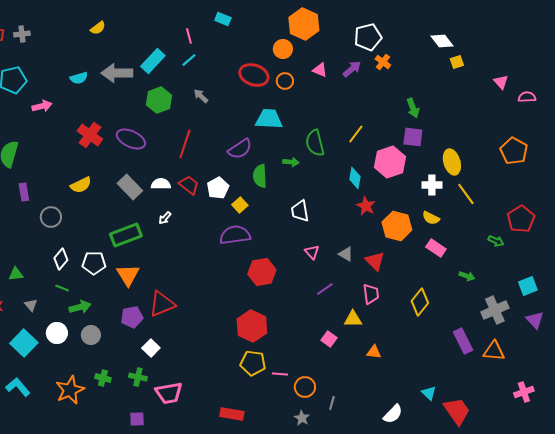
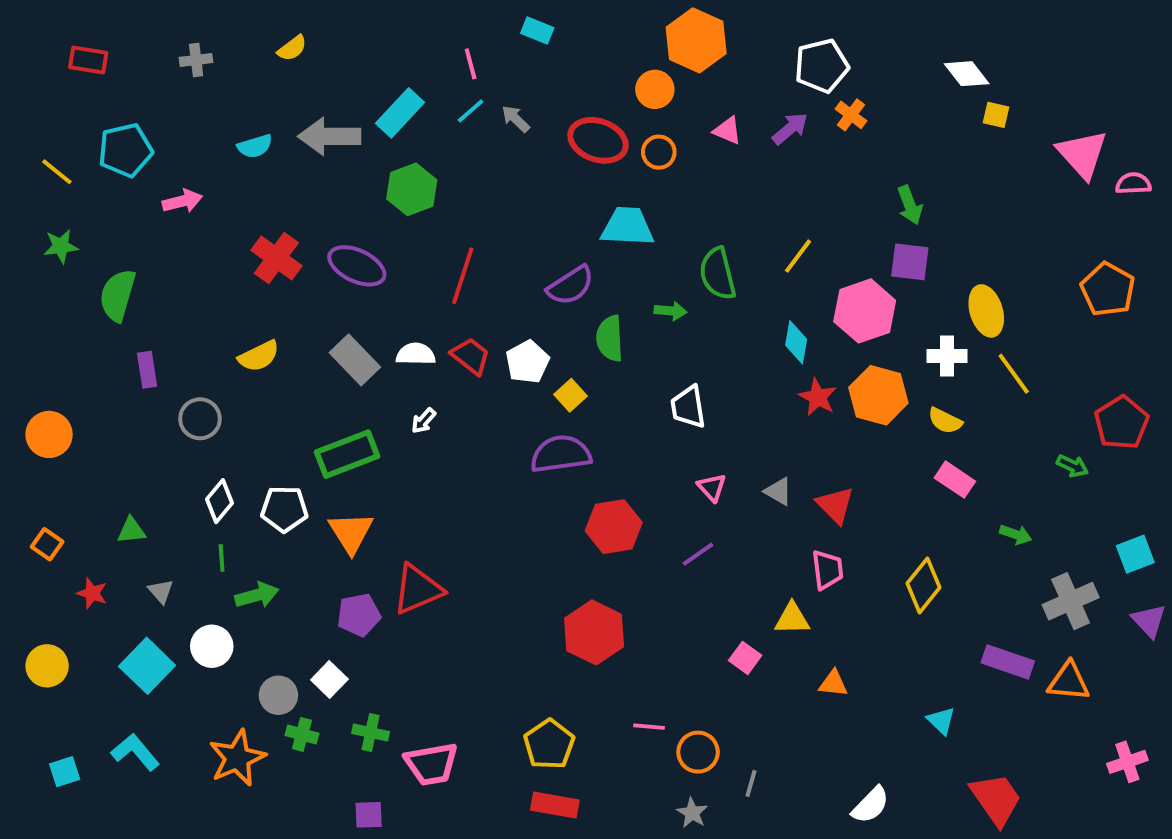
gray cross: (22, 34) -> (196, 60), moved
yellow square: (457, 62) -> (996, 115), turned 32
pink triangle: (501, 82) -> (1082, 154), size x1.8
gray arrow: (201, 96) -> (516, 119), moved
orange hexagon: (397, 226) -> (878, 395), moved
green line: (62, 288) -> (222, 558), turned 64
purple line: (325, 289) -> (698, 554), moved
gray circle: (91, 335) -> (278, 695), moved
purple rectangle: (463, 341) -> (1008, 662), turned -45
white square: (151, 348) -> (329, 680), moved
yellow pentagon: (253, 363) -> (549, 744), moved, turned 30
cyan triangle: (429, 393) -> (941, 721), moved

